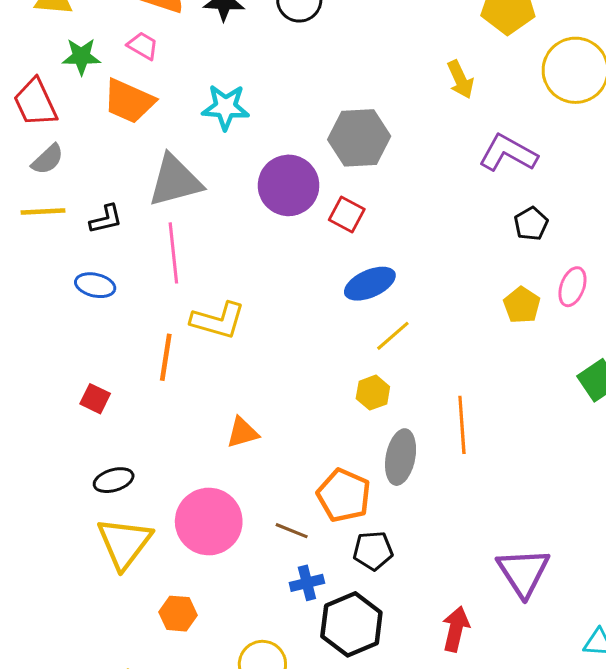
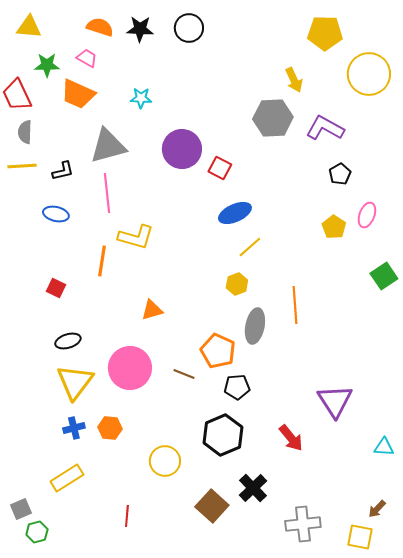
cyan star: (226, 107) -> (141, 98), size x0.7
gray hexagon: (359, 138) -> (273, 118), moved
gray semicircle: (48, 159) -> (25, 132), turned 135
blue cross: (307, 583) -> (74, 428), moved
red arrow: (456, 629) -> (291, 438), turned 128

